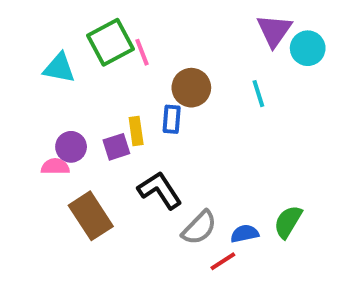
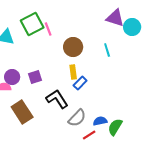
purple triangle: (274, 30) -> (115, 18), turned -48
blue rectangle: (172, 119) -> (80, 83), moved, turned 40
yellow rectangle: (136, 131) -> (73, 72), moved
green semicircle: (288, 222) -> (115, 127), moved

